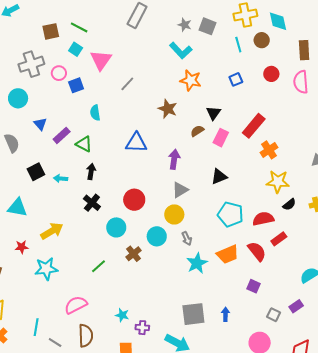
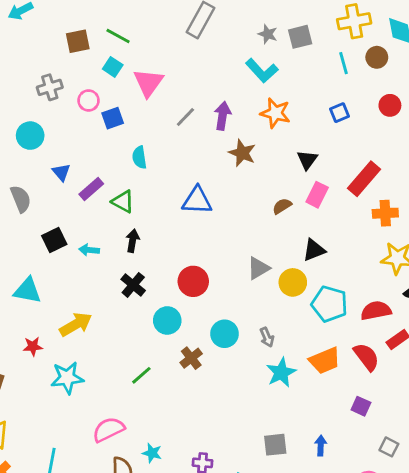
gray square: (208, 26) -> (300, 37), turned -36
gray cross: (31, 64) -> (50, 87), size x0.7
brown semicircle: (197, 131) -> (282, 206), moved
orange cross: (269, 150) -> (385, 213), turned 30
purple arrow: (174, 159) -> (223, 116), moved
yellow circle: (174, 214) -> (293, 282), moved
gray square: (193, 314) -> (275, 445), size x0.7
cyan star: (122, 315) -> (152, 453), moved

